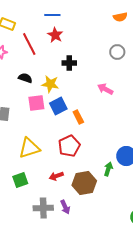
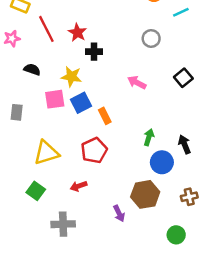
red star: (55, 35) -> (77, 33), moved
black semicircle: (25, 78) -> (32, 69), moved
green arrow: (108, 169) -> (149, 137), moved
green square: (20, 180) -> (36, 191), turned -35
brown hexagon: (84, 183) -> (145, 194), moved
purple arrow: (65, 207) -> (119, 213), moved

